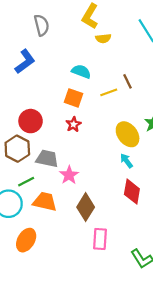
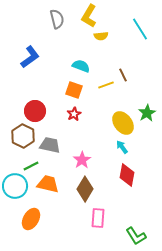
gray semicircle: (42, 25) -> (57, 19), moved
pink star: (69, 175) -> (82, 160), moved

